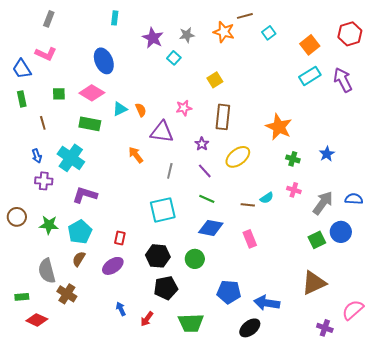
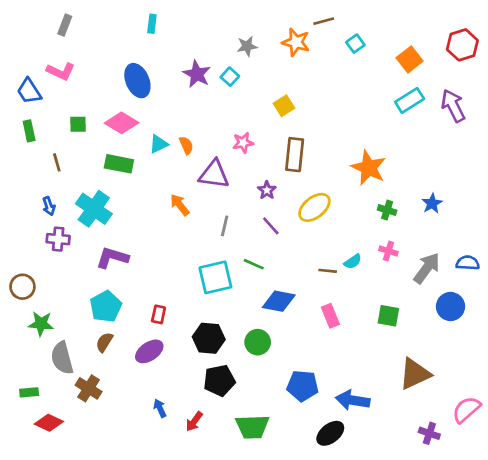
purple star: (153, 38) -> (197, 74), moved
green line: (207, 199) -> (254, 264), moved
green star: (49, 225) -> (41, 324), moved
green square: (317, 240) -> (388, 316), moved, turned 36

